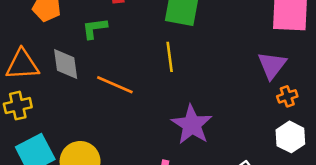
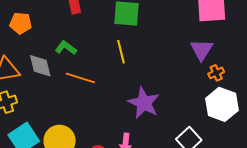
green L-shape: (95, 28) -> (66, 48), moved, turned 50
white hexagon: (290, 137) -> (222, 104), size x1.4

